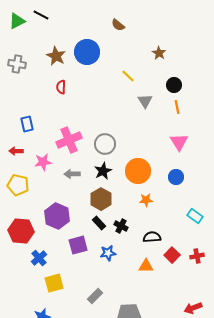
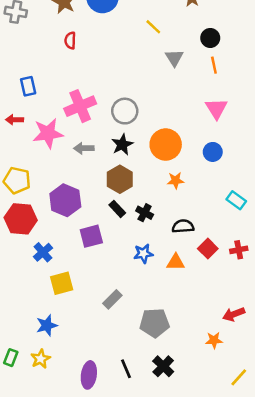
pink star: (43, 162) -> (48, 133), size x1.4
yellow pentagon: (18, 185) -> (17, 180), moved
blue star: (108, 253) -> (143, 254), moved

